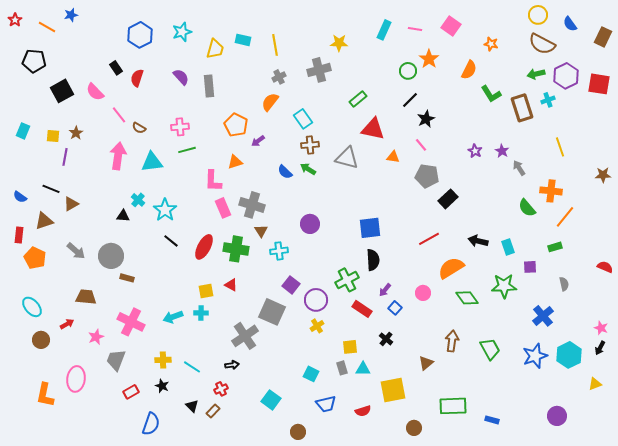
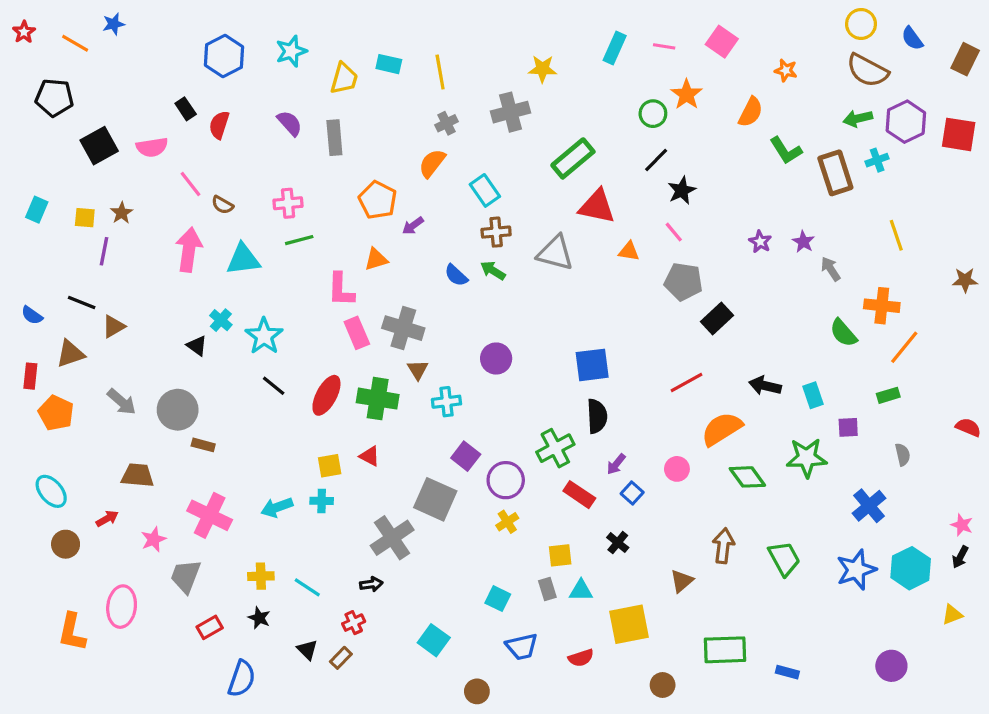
pink semicircle: (95, 92) -> (152, 147), turned -54
green rectangle: (358, 99) -> (573, 158), size x1.5
black triangle: (123, 216) -> (197, 346), turned 32

